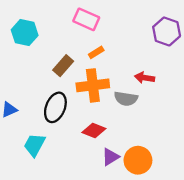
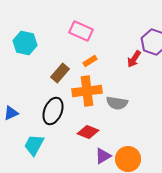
red arrow: (145, 78) -> (134, 59), moved, turned -66

